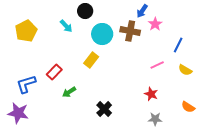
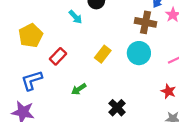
yellow pentagon: (26, 31) -> (31, 36), moved
cyan circle: (102, 34) -> (139, 53), moved
red rectangle: (54, 72) -> (58, 56), moved

